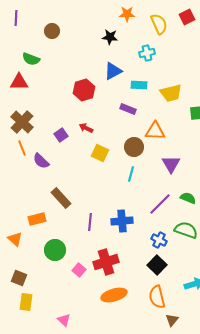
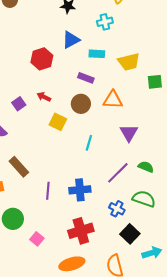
brown circle: (134, 147) -> (81, 104), moved
red cross: (106, 262) -> (81, 231), moved
black square: (157, 265) -> (130, 234), moved

